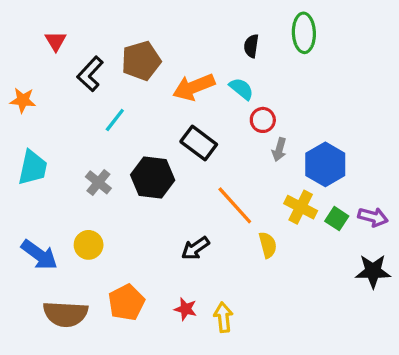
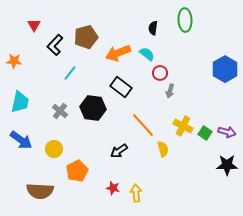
blue hexagon: (325, 164) -> (225, 69), moved
blue arrow: (39, 255) -> (21, 140), moved
orange pentagon: (126, 302) -> (77, 171), moved

